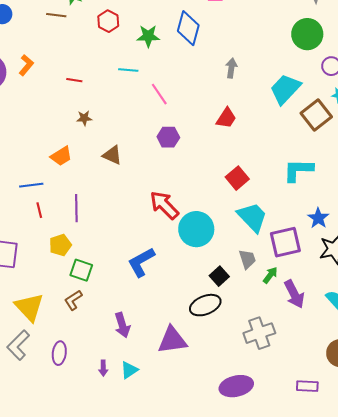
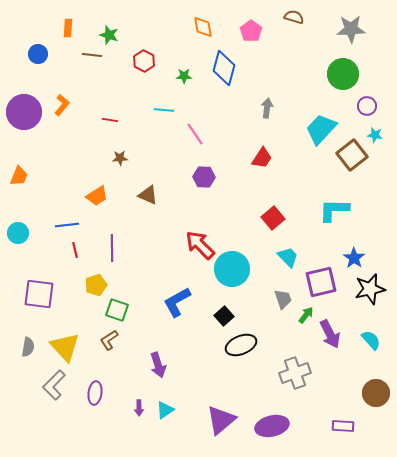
green star: (148, 36) -> (184, 76), size x0.7
cyan trapezoid: (252, 217) -> (288, 257), size x0.7
black square: (219, 276) -> (224, 316), moved
purple triangle: (172, 340) -> (221, 420), moved, turned -32

